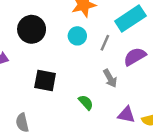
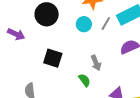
gray line: (105, 43) -> (106, 24), moved
gray arrow: (110, 78) -> (96, 63), moved

